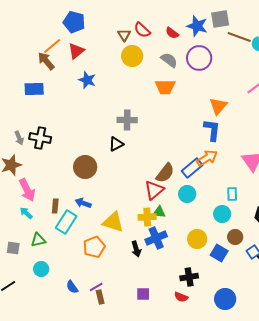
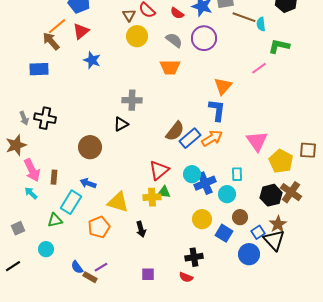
blue rectangle: (192, 168) -> (190, 138), moved
brown semicircle: (165, 173) -> (175, 131), moved
brown rectangle: (55, 206) -> (54, 177), moved
blue cross: (156, 238) -> (205, 183), moved
green triangle: (38, 240) -> (55, 220), moved
gray square: (13, 248) -> (18, 228), turned -32
brown rectangle: (100, 297) -> (90, 277), moved, turned -48
blue circle: (225, 299) -> (249, 254), moved

